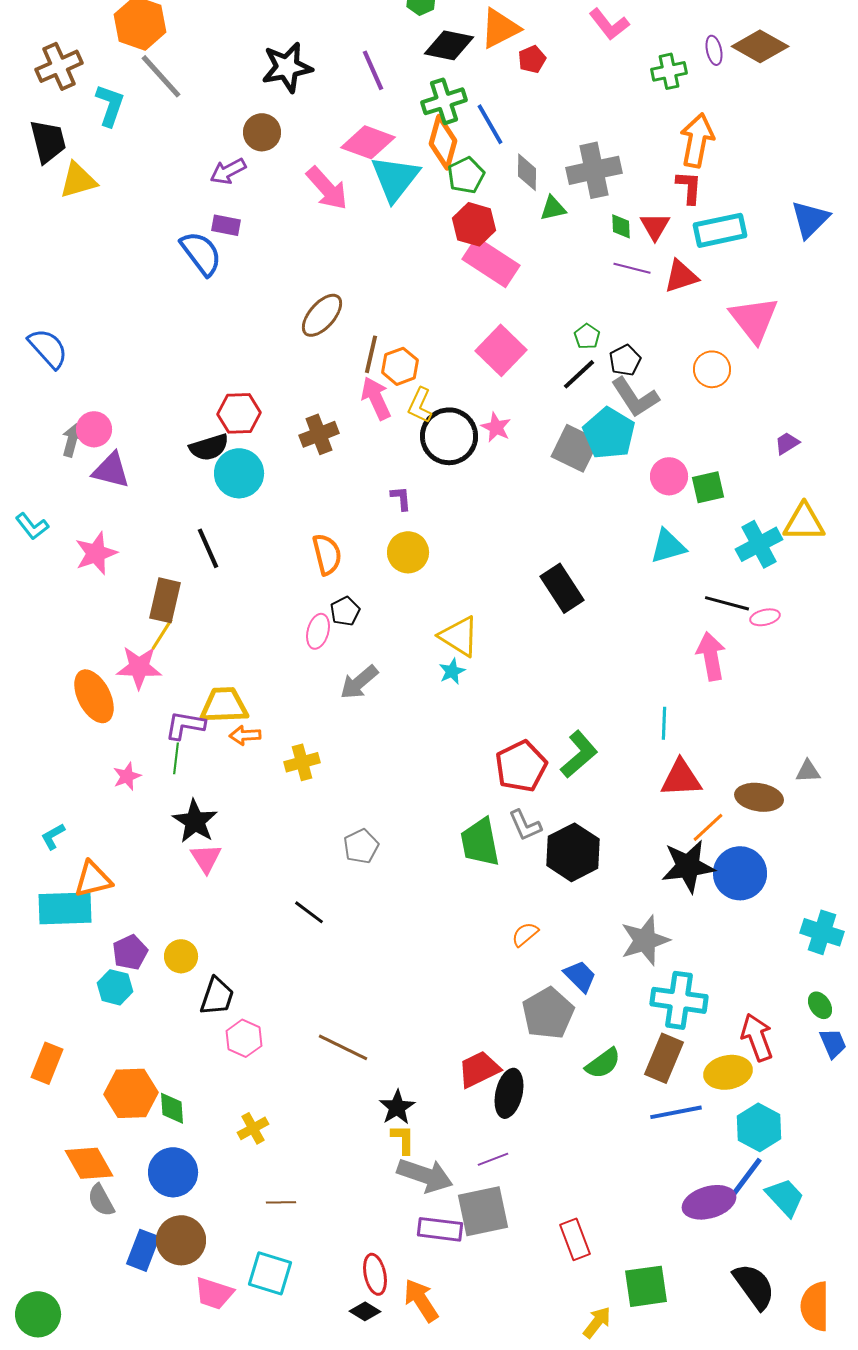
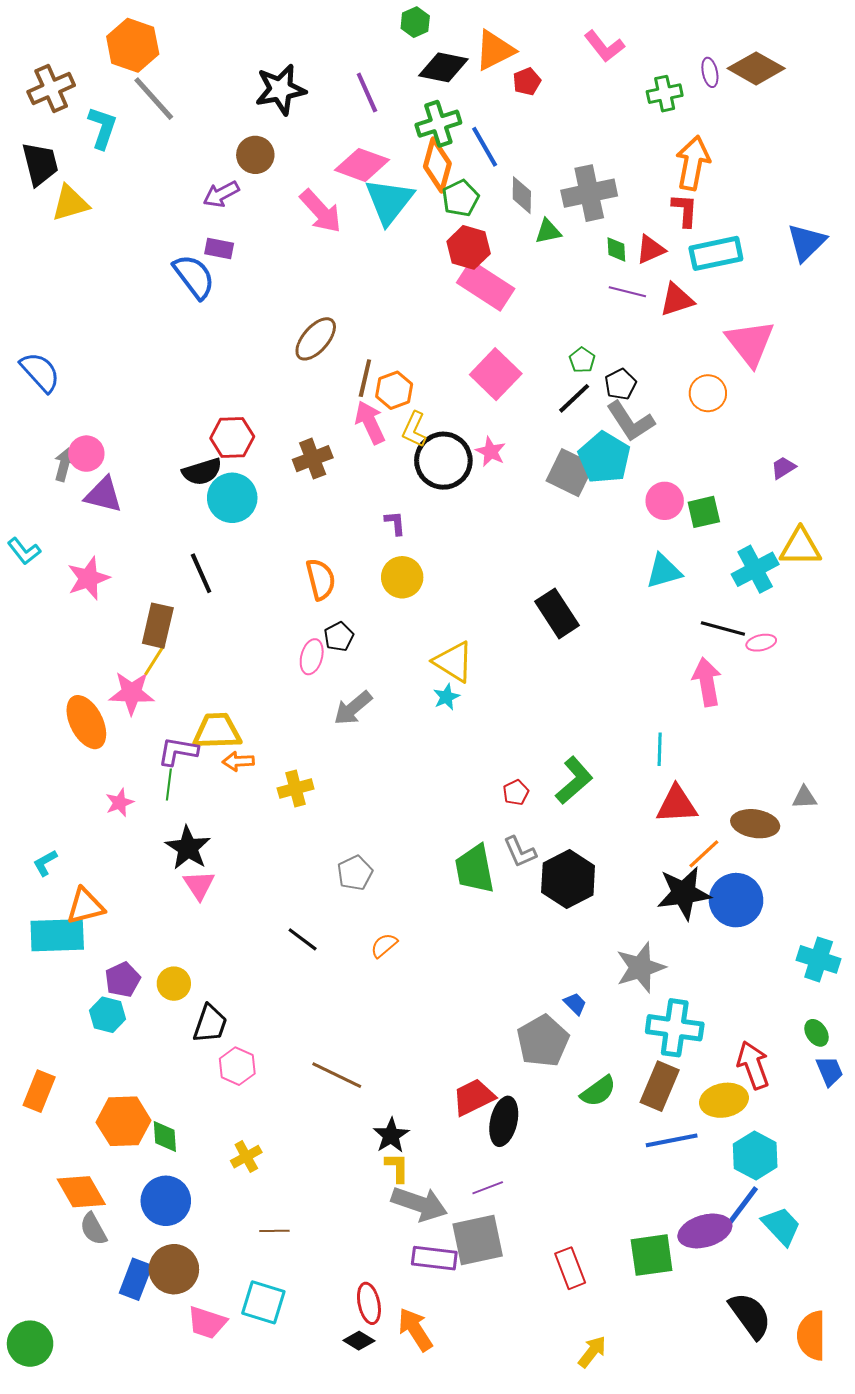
red triangle: (655, 226) -> (651, 249), turned 36
red pentagon: (521, 766) -> (516, 792), size x0.5
orange semicircle: (525, 934) -> (384, 945), moved
blue trapezoid: (580, 976) -> (575, 1004), size x0.7
green square: (646, 1286) -> (652, 1255), moved

